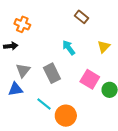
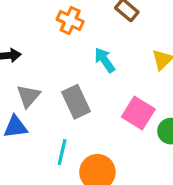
orange cross: (22, 24) -> (70, 20), moved
cyan line: (44, 104) -> (62, 152), turned 63

